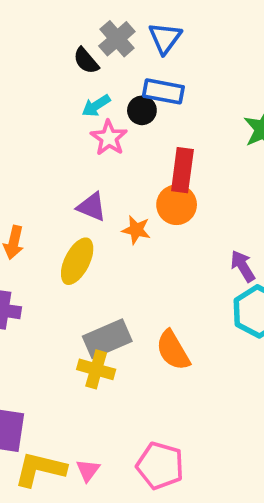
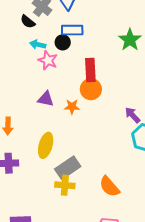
cyan arrow: (96, 106) -> (38, 45), turned 56
yellow ellipse: (77, 261) -> (46, 145), moved
orange semicircle: (173, 350) -> (109, 187), moved

